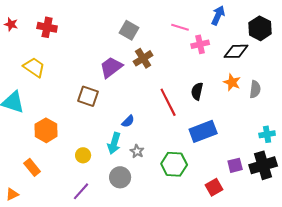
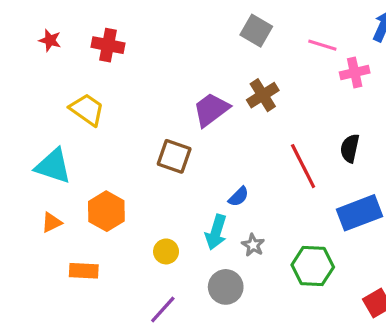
gray square: (129, 30) -> (256, 31), moved
orange rectangle: (32, 167) -> (84, 271), turned -48
orange triangle: (12, 194) -> (52, 222), moved

